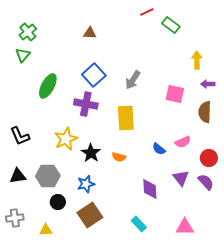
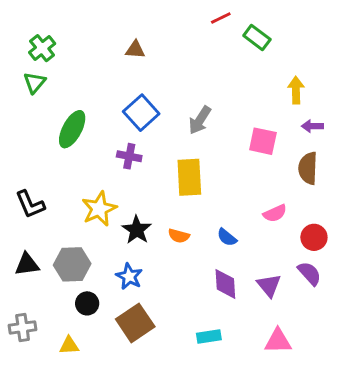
purple cross: (86, 104) -> (129, 156), size x0.7
blue semicircle: (159, 149) -> (227, 237), moved
purple triangle: (181, 178) -> (269, 285), moved
blue star: (86, 184) -> (129, 276), turned -30
cyan rectangle: (139, 224) -> (209, 336), turned -56

